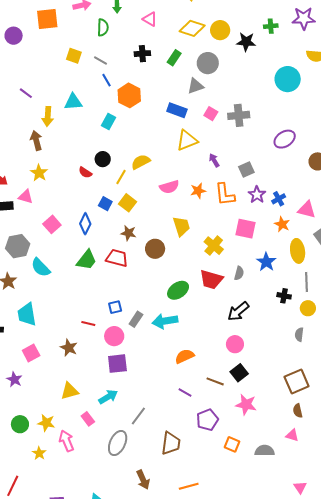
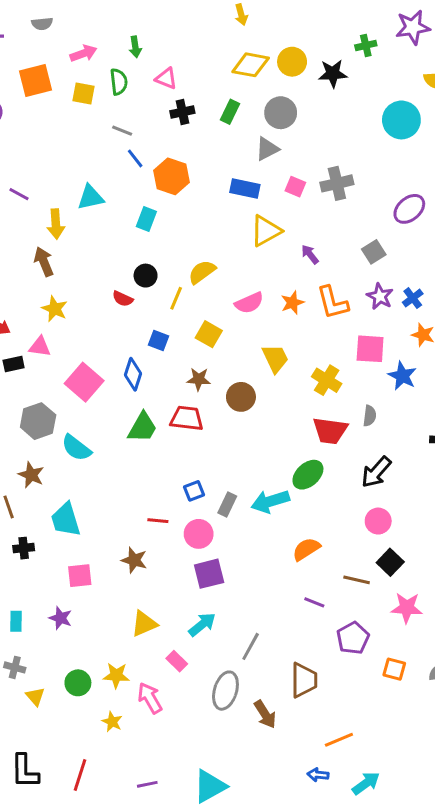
pink triangle: (150, 19) -> (166, 78), moved
yellow square: (74, 56) -> (84, 93), moved
gray square: (246, 169) -> (374, 252), moved
yellow square: (127, 203) -> (209, 334), moved
pink square: (52, 224) -> (84, 382), size x1.4
blue star: (266, 262) -> (402, 376), moved
green ellipse: (178, 290) -> (308, 475), moved
pink square: (31, 353) -> (80, 576), turned 30
brown arrow: (143, 480) -> (265, 714), moved

